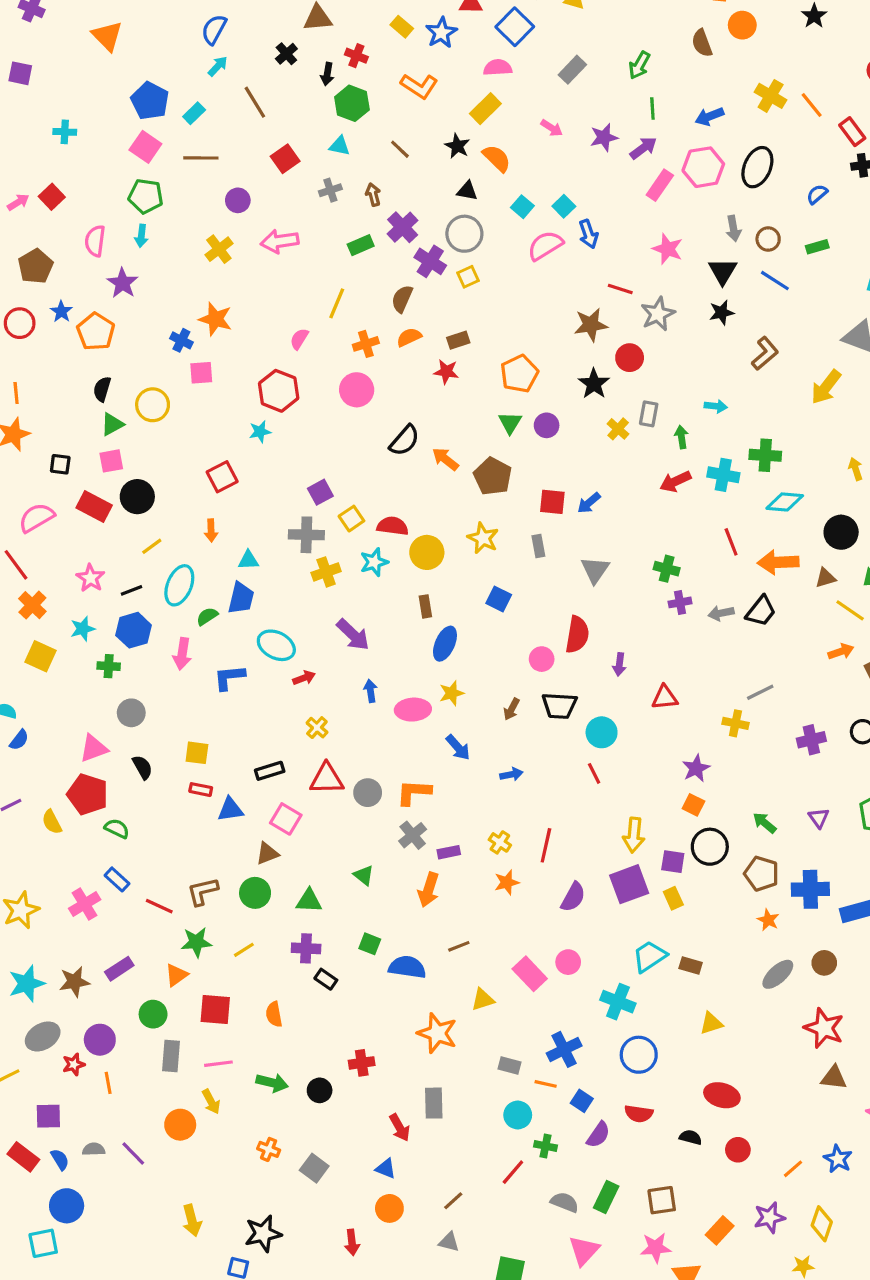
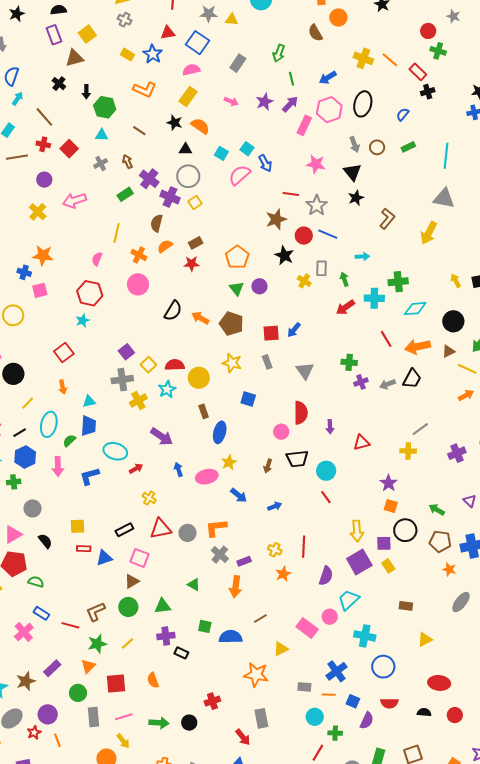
red cross: (356, 56) -> (43, 144), moved
blue line: (775, 281) -> (328, 234), moved
orange cross: (366, 344) -> (139, 255), turned -35
cyan trapezoid: (649, 956) -> (349, 600), moved

